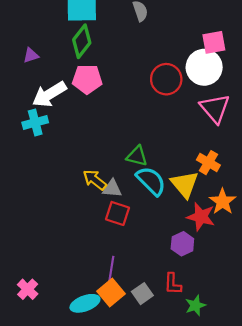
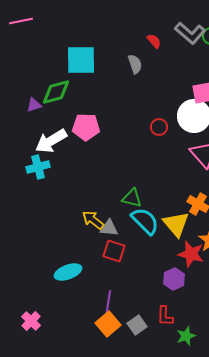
green diamond: (82, 41) -> (56, 92), moved, turned 36
red circle: (166, 79) -> (159, 127), size x0.6
cyan ellipse: (85, 303) -> (68, 272), moved

